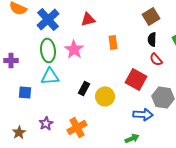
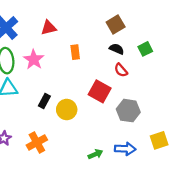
black semicircle: (152, 39) -> (117, 49), turned 112
blue arrow: (143, 114) -> (125, 149), moved

